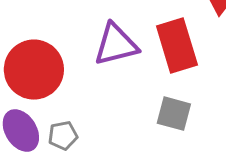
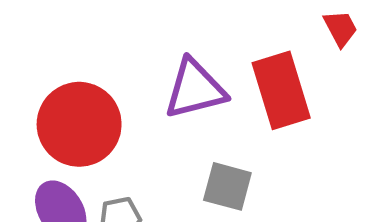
gray square: (174, 114) -> (227, 186), moved

